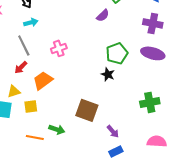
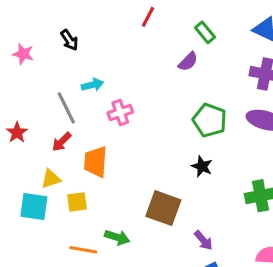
cyan arrow: (31, 22) -> (92, 85), moved
green pentagon: (117, 53) -> (210, 120), turned -30
black star: (108, 74) -> (202, 166), moved
orange trapezoid: (43, 80) -> (96, 162), turned -50

